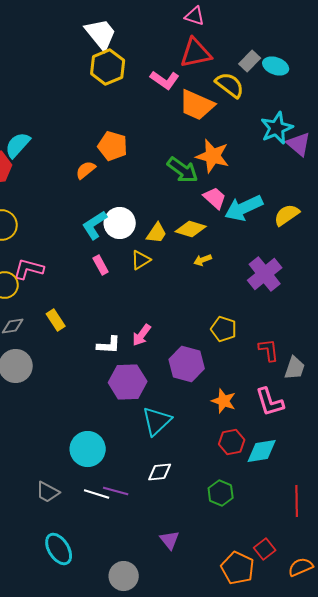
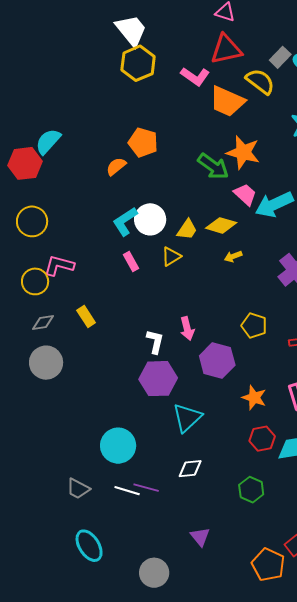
pink arrow: (142, 335) -> (187, 329), moved, turned -50
white L-shape: (109, 345) -> (155, 342), moved, turned -80

